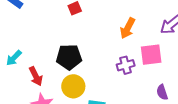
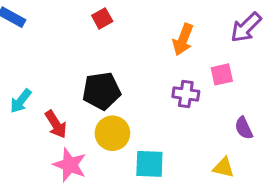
pink square: (151, 55) -> (222, 74), size x0.7
purple cross: (126, 65) -> (186, 94), turned 30

